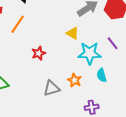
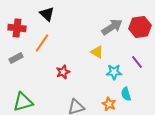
cyan star: (90, 53) -> (114, 72), size x0.7
orange star: (75, 80) -> (109, 104), moved

